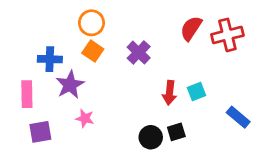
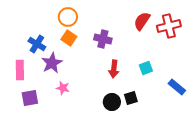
purple cross: (139, 52) -> (103, 39), turned -30
blue cross: (50, 59) -> (37, 44), turned 30
red arrow: (170, 93) -> (114, 69), moved

